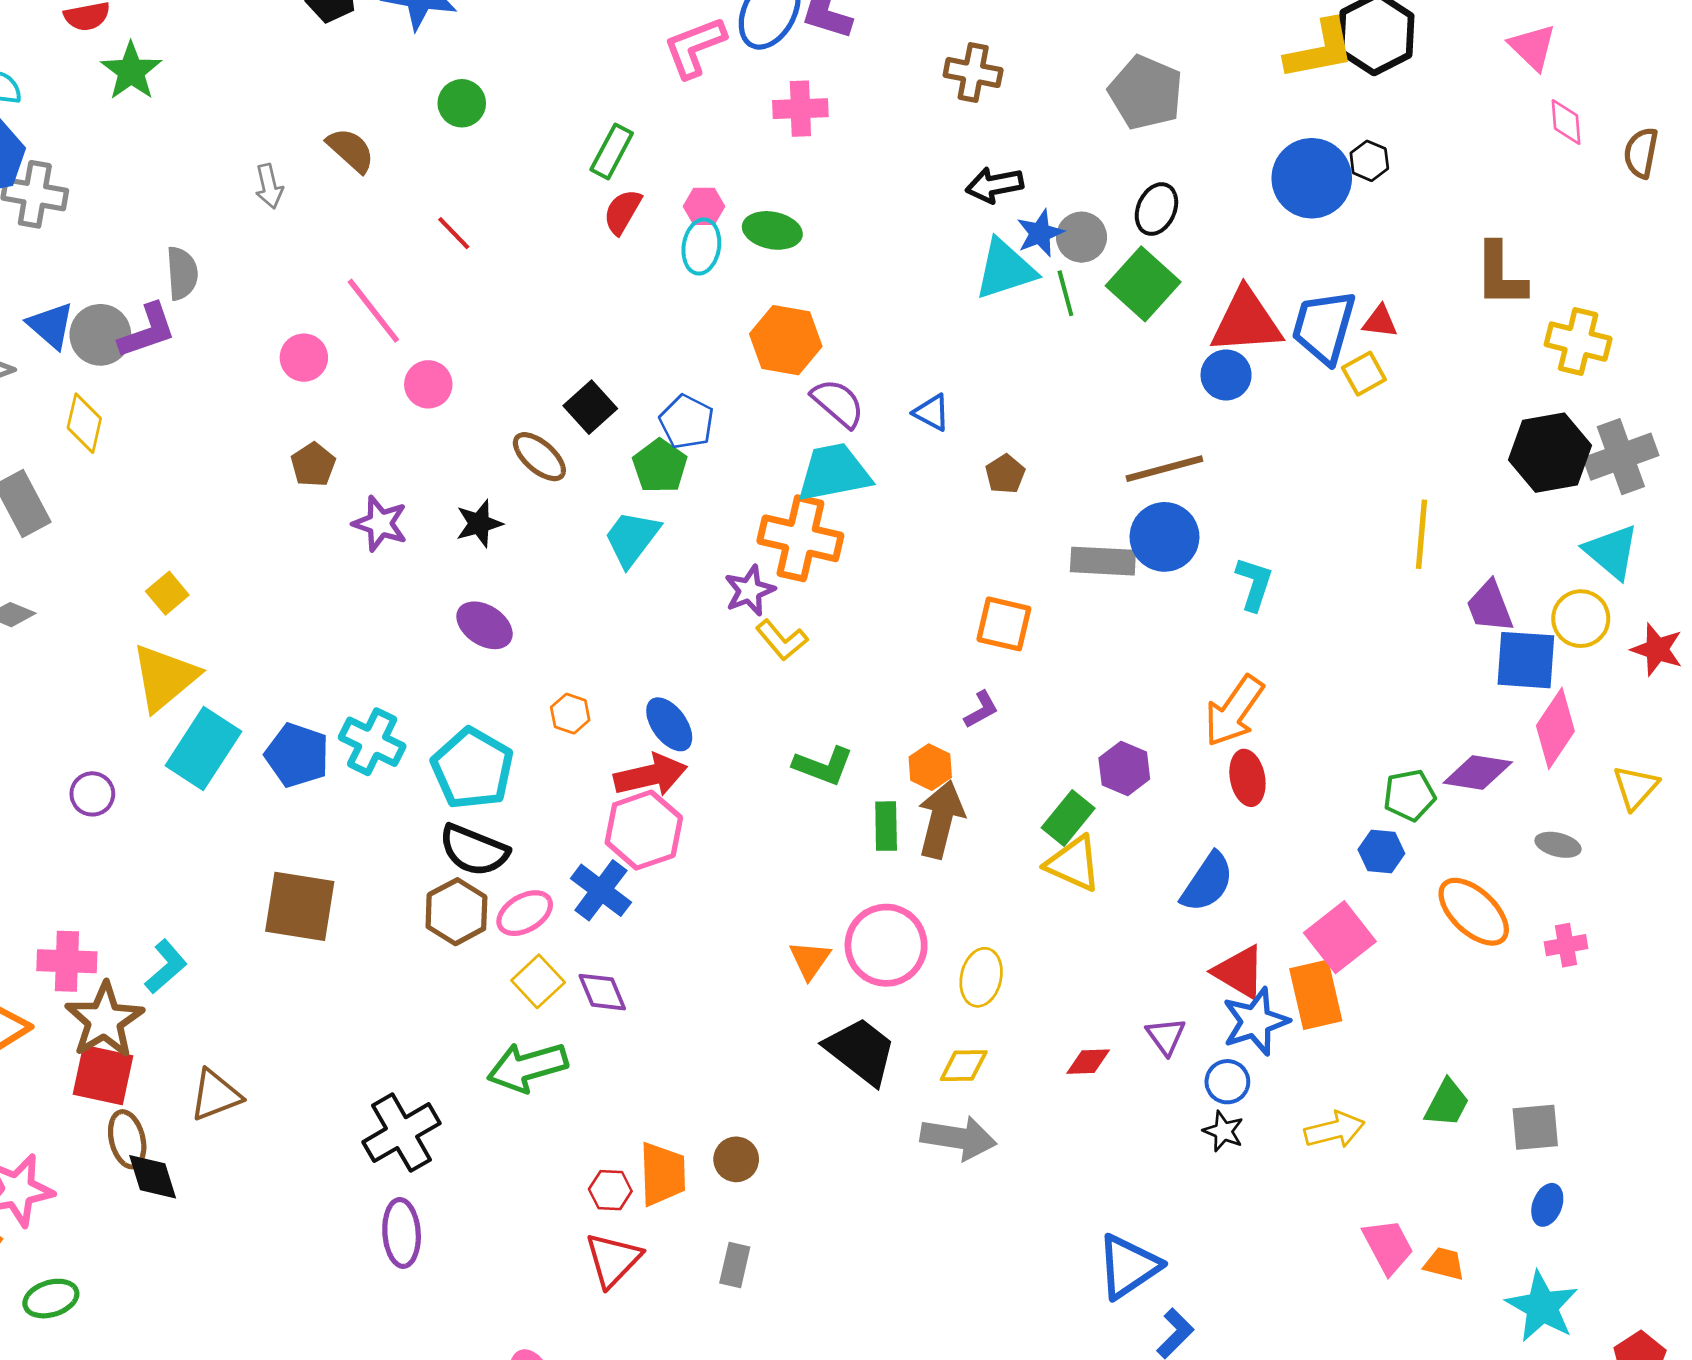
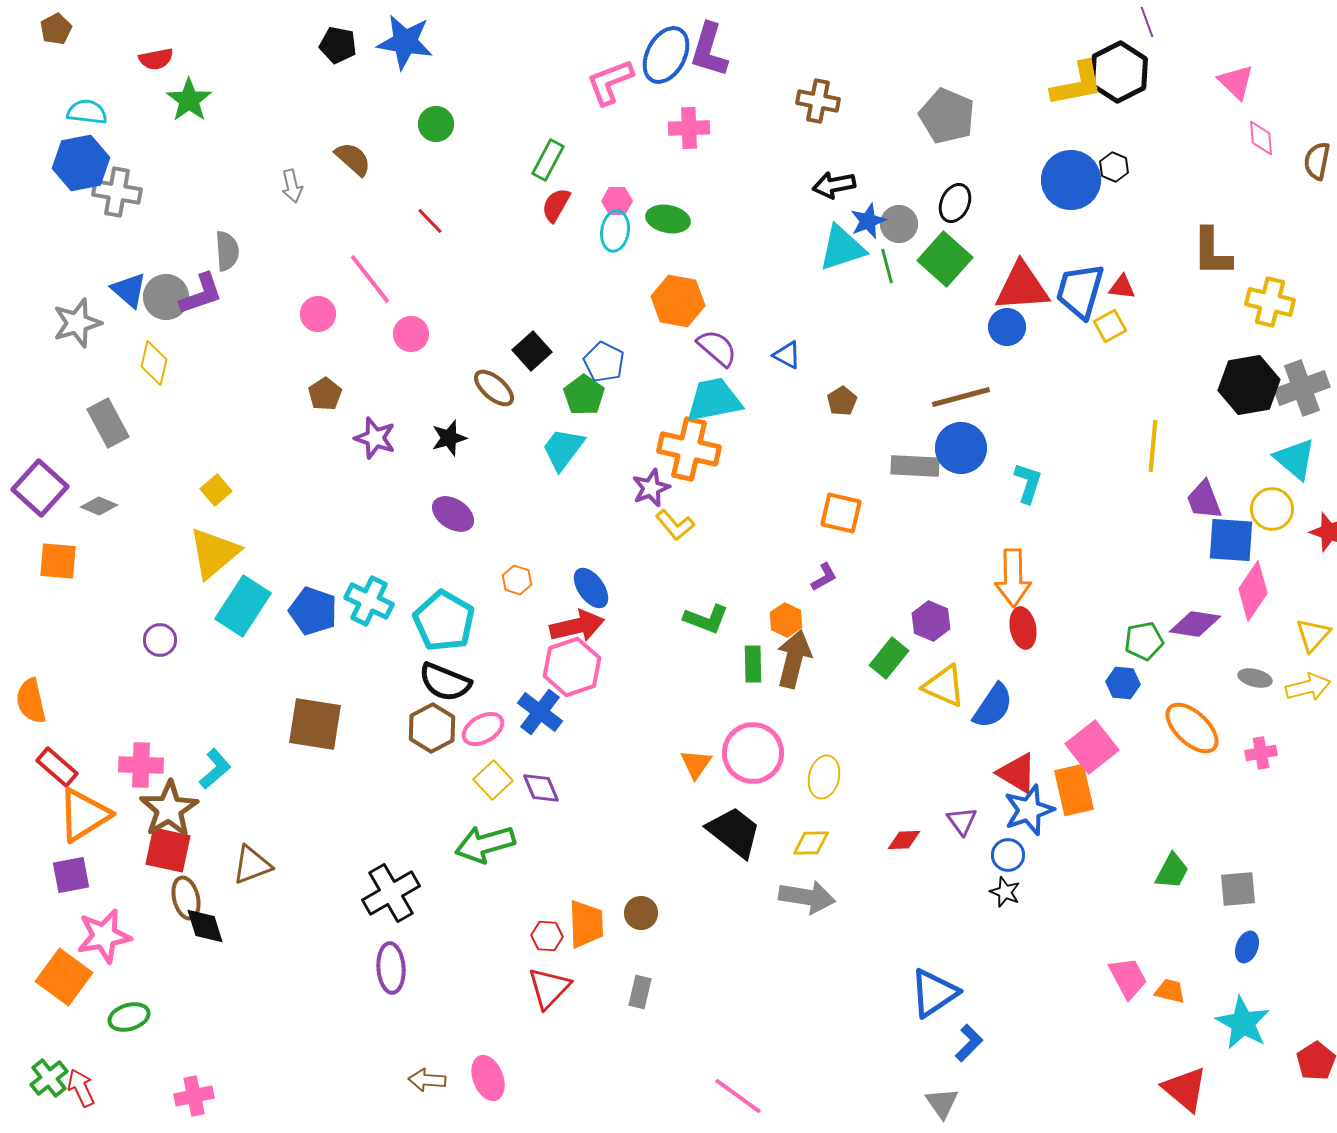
orange arrow: (1234, 711) -> (1013, 578), turned -36
yellow triangle: (1073, 864) -> (944, 686), moved
yellow arrow: (1334, 1130) -> (1308, 687), moved

